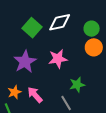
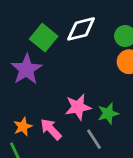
pink star: (58, 59) -> (78, 107), moved
purple star: (25, 62) -> (26, 69), moved

